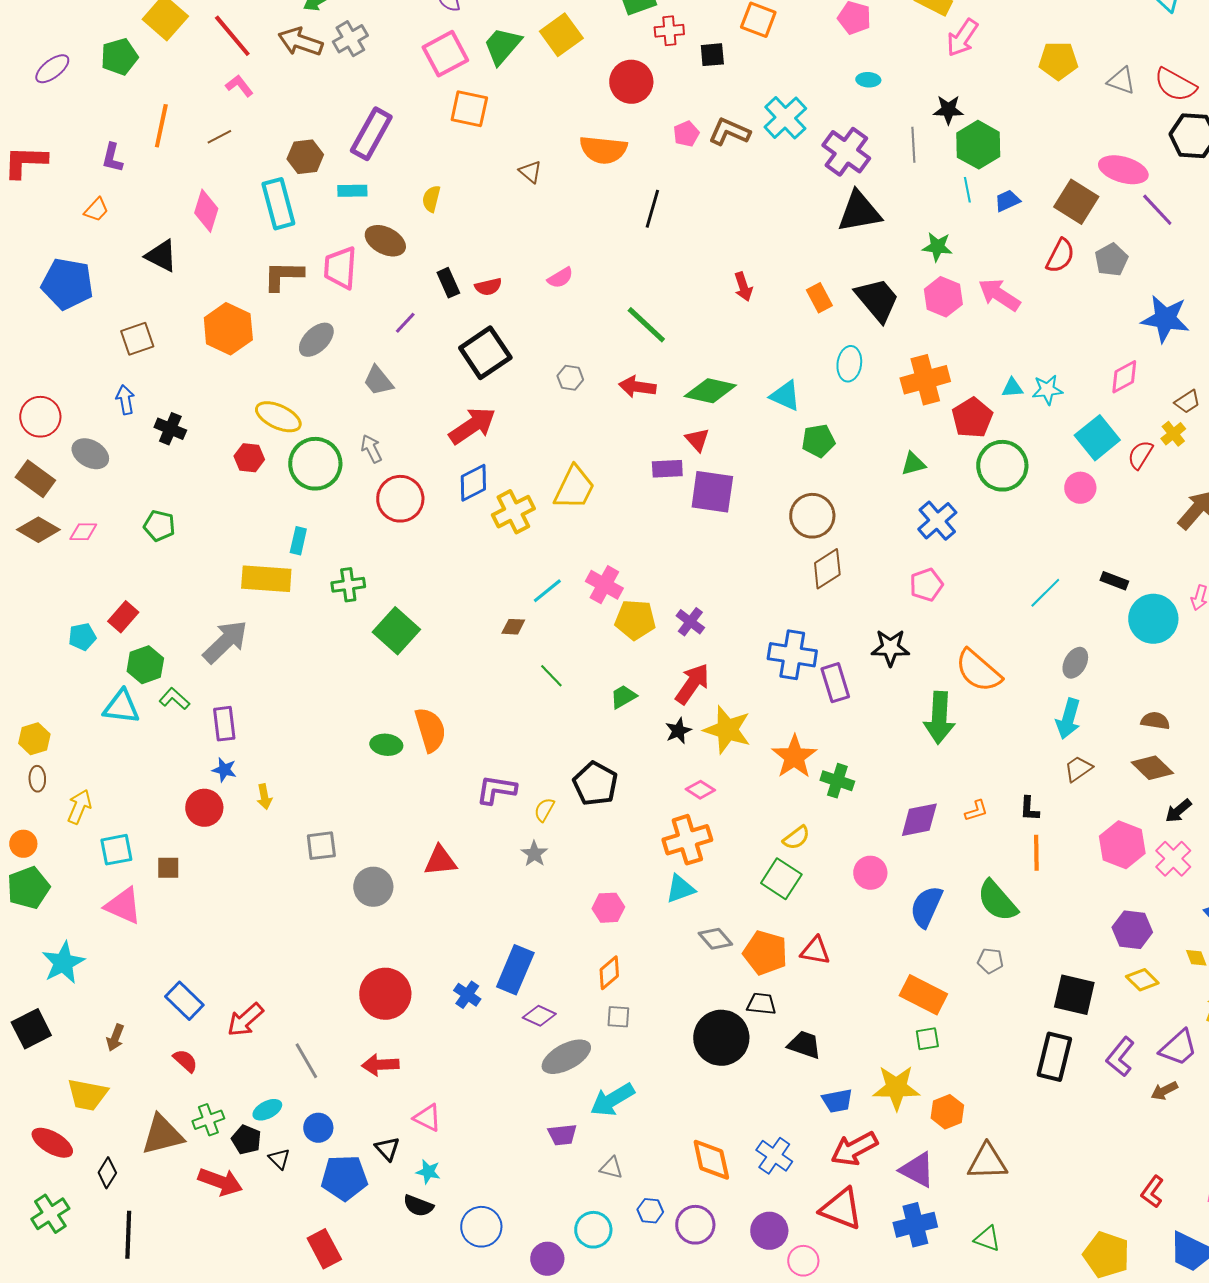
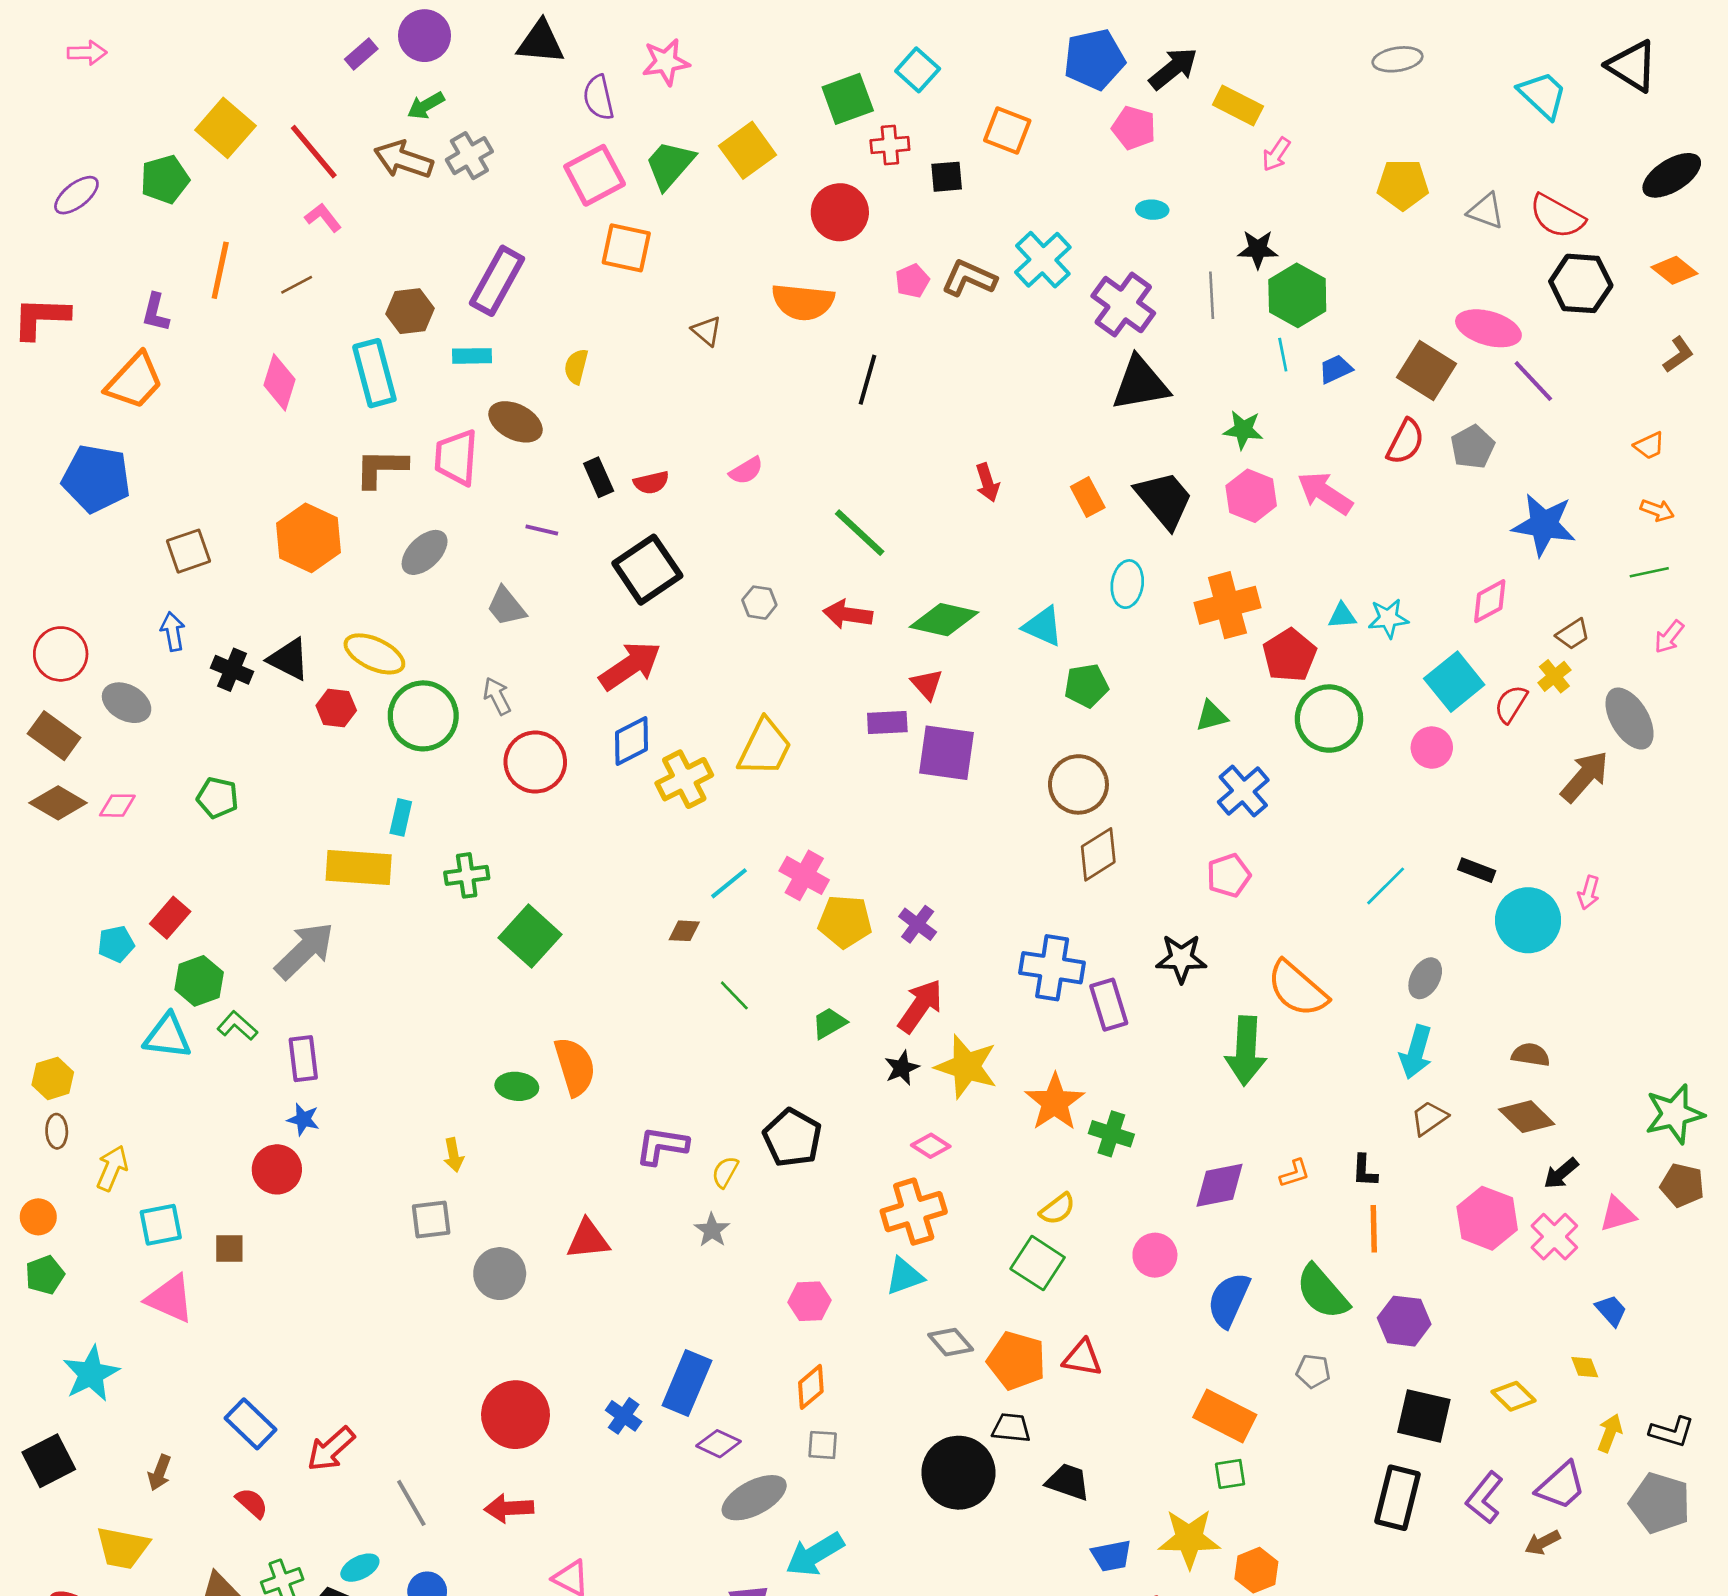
pink arrow: (962, 38) -> (1276, 154), size x0.7
orange trapezoid: (96, 210) -> (134, 381), size x1.8
black triangle: (161, 256) -> (289, 659), moved
purple line: (405, 323) -> (542, 530), turned 60
yellow arrow: (264, 797) -> (454, 1155), moved
green pentagon: (28, 888) -> (45, 1275), size x0.7
purple hexagon: (1132, 930) -> (1404, 1321), moved

